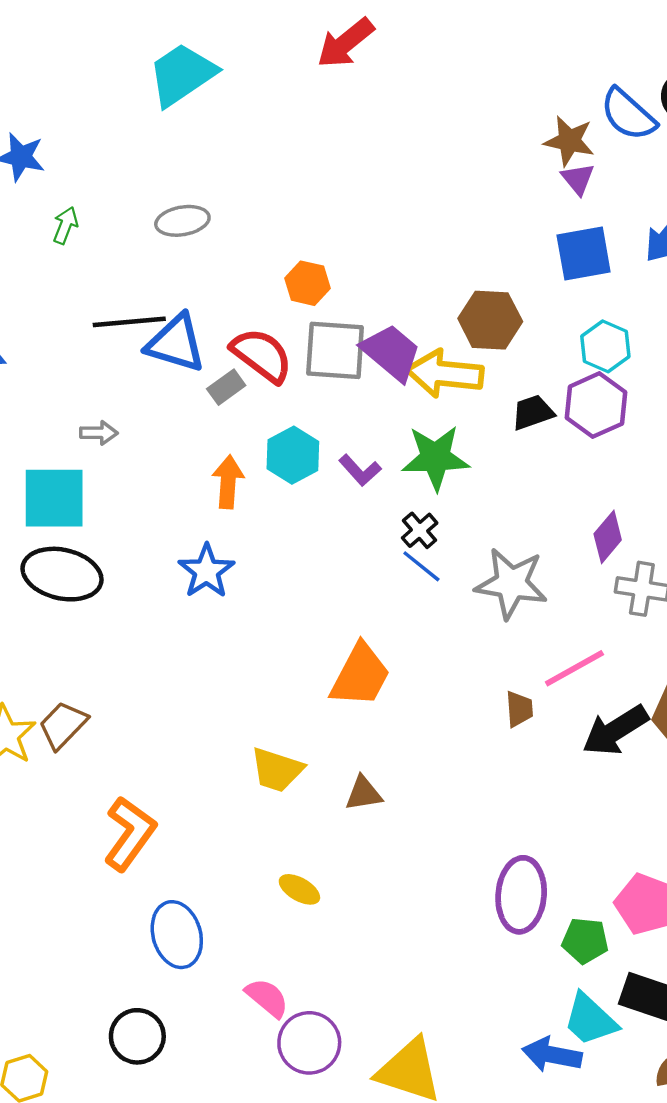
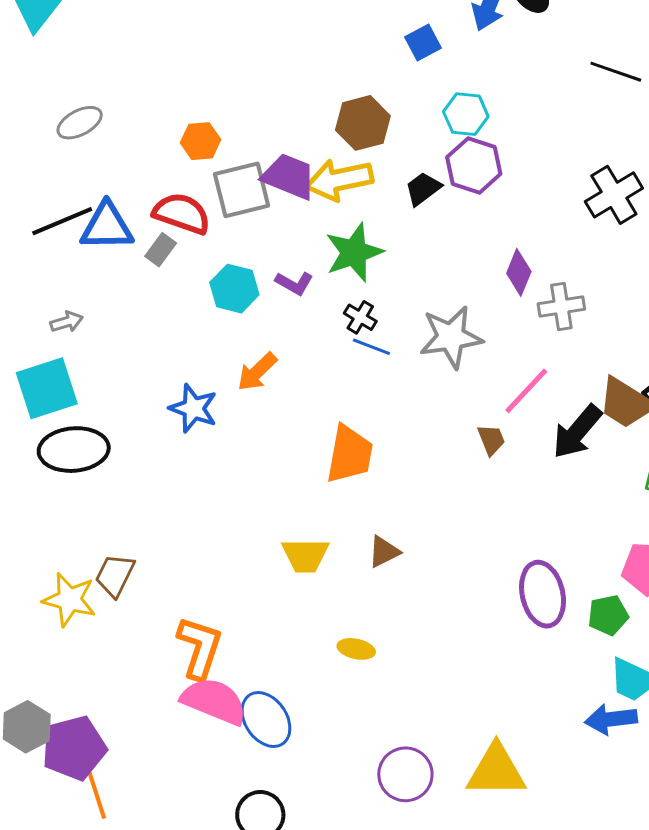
blue square: (584, 253) -> (423, 42), size x0.7
orange arrow: (228, 482) -> (257, 372), moved, turned -120
pink semicircle: (267, 998) -> (214, 701), moved, size x1.6

